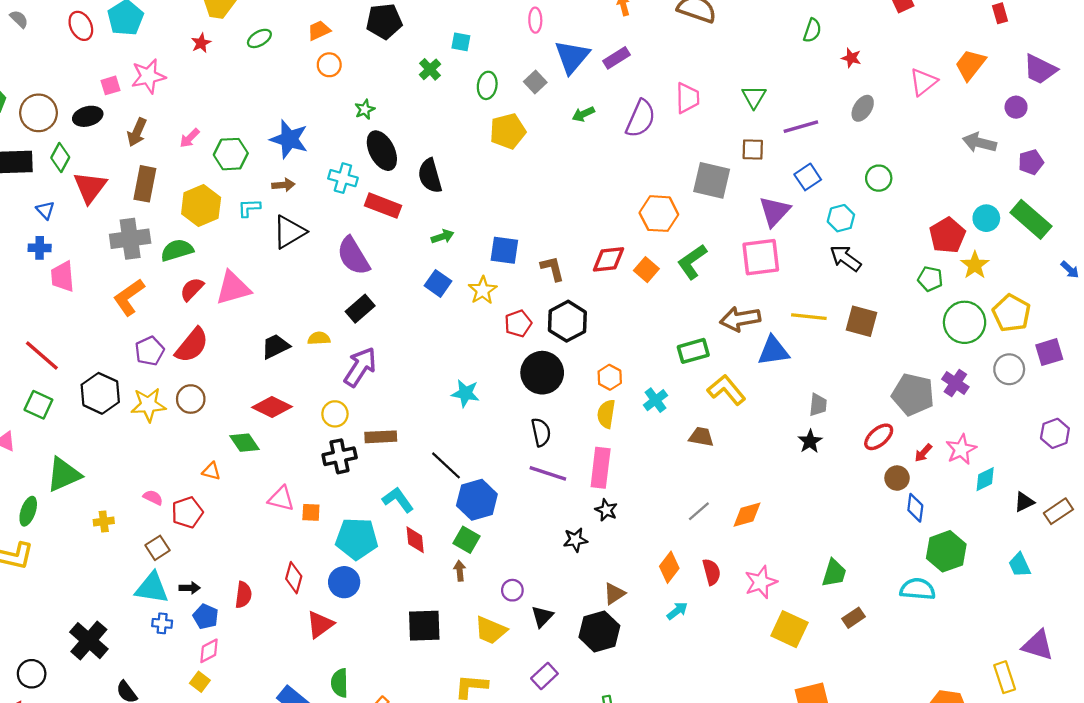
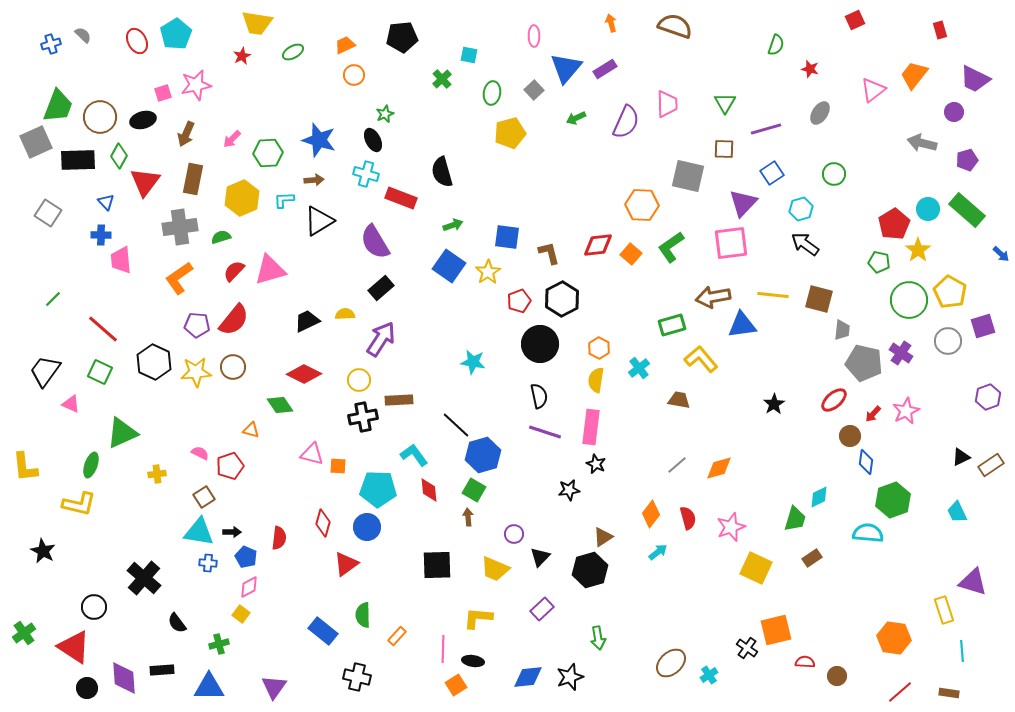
black ellipse: (382, 151) -> (373, 140), moved, size x0.7
green semicircle: (177, 250) -> (221, 237), size x0.7
blue square: (438, 283) -> (449, 266), size x1.4
purple pentagon: (150, 351) -> (197, 325), turned 30
gray trapezoid: (818, 405) -> (842, 330), moved
cyan diamond: (985, 479) -> (819, 497), moved

